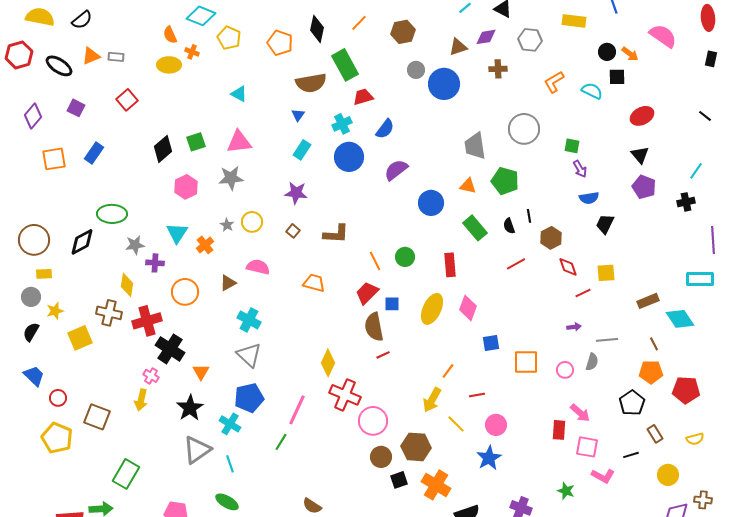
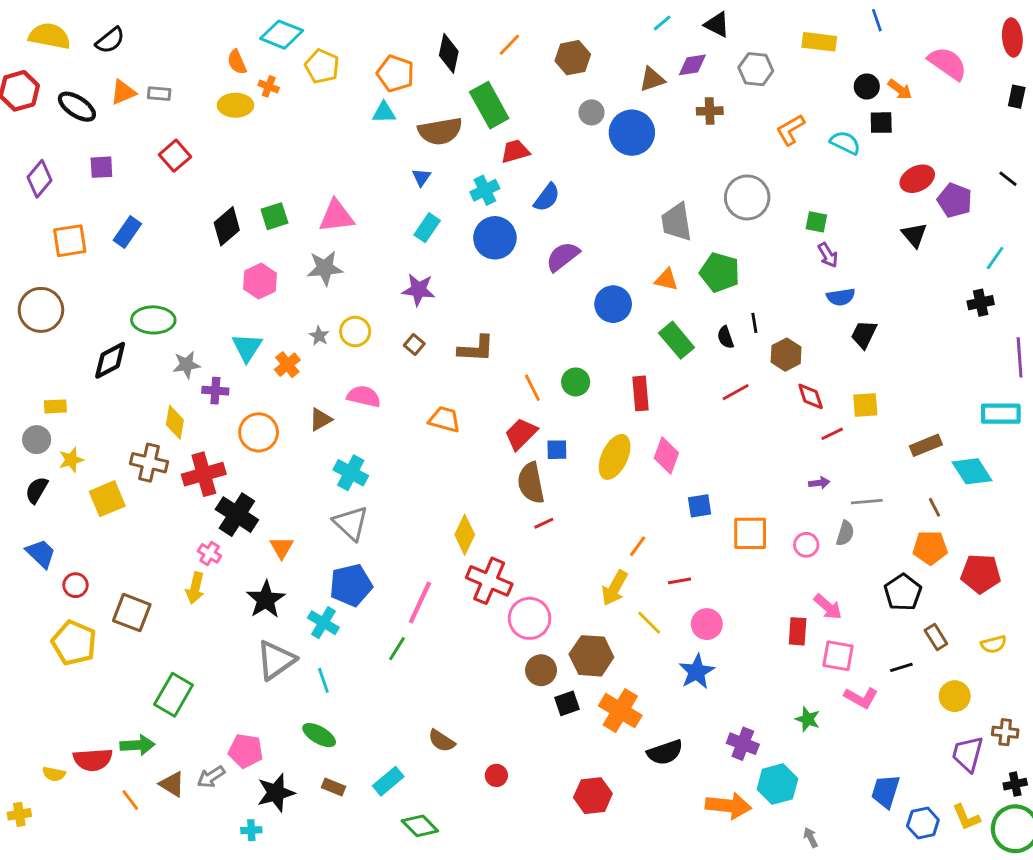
cyan triangle: (239, 94) -> (384, 112), moved, turned -30
purple square: (76, 108) -> (101, 167), turned -30
purple pentagon: (644, 187) -> (955, 200), moved
brown circle: (34, 240) -> (41, 310), moved

